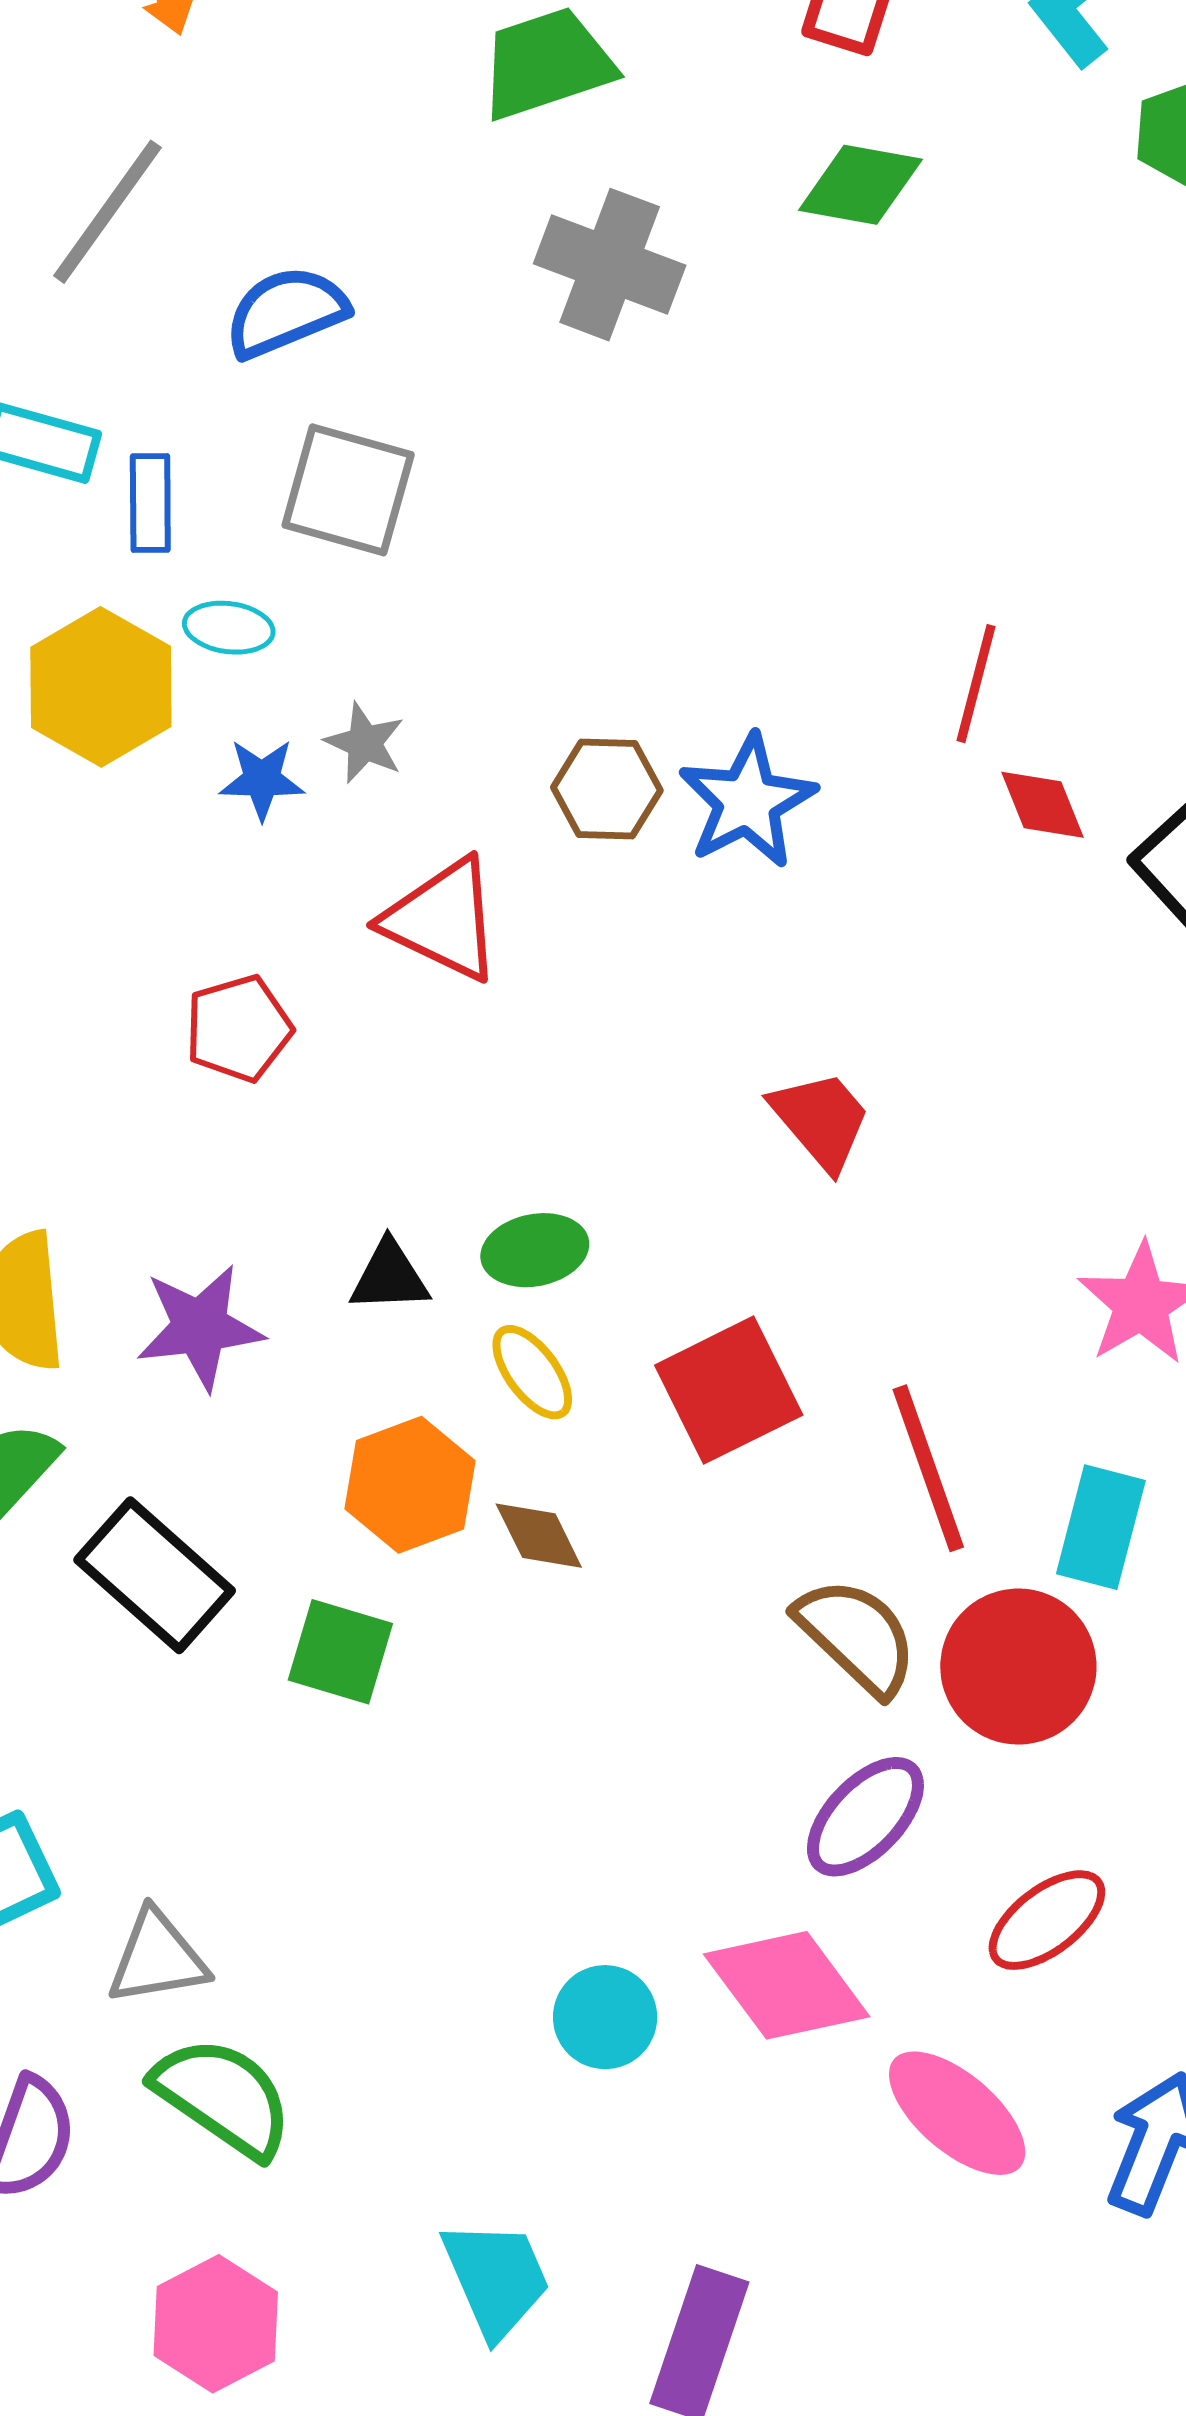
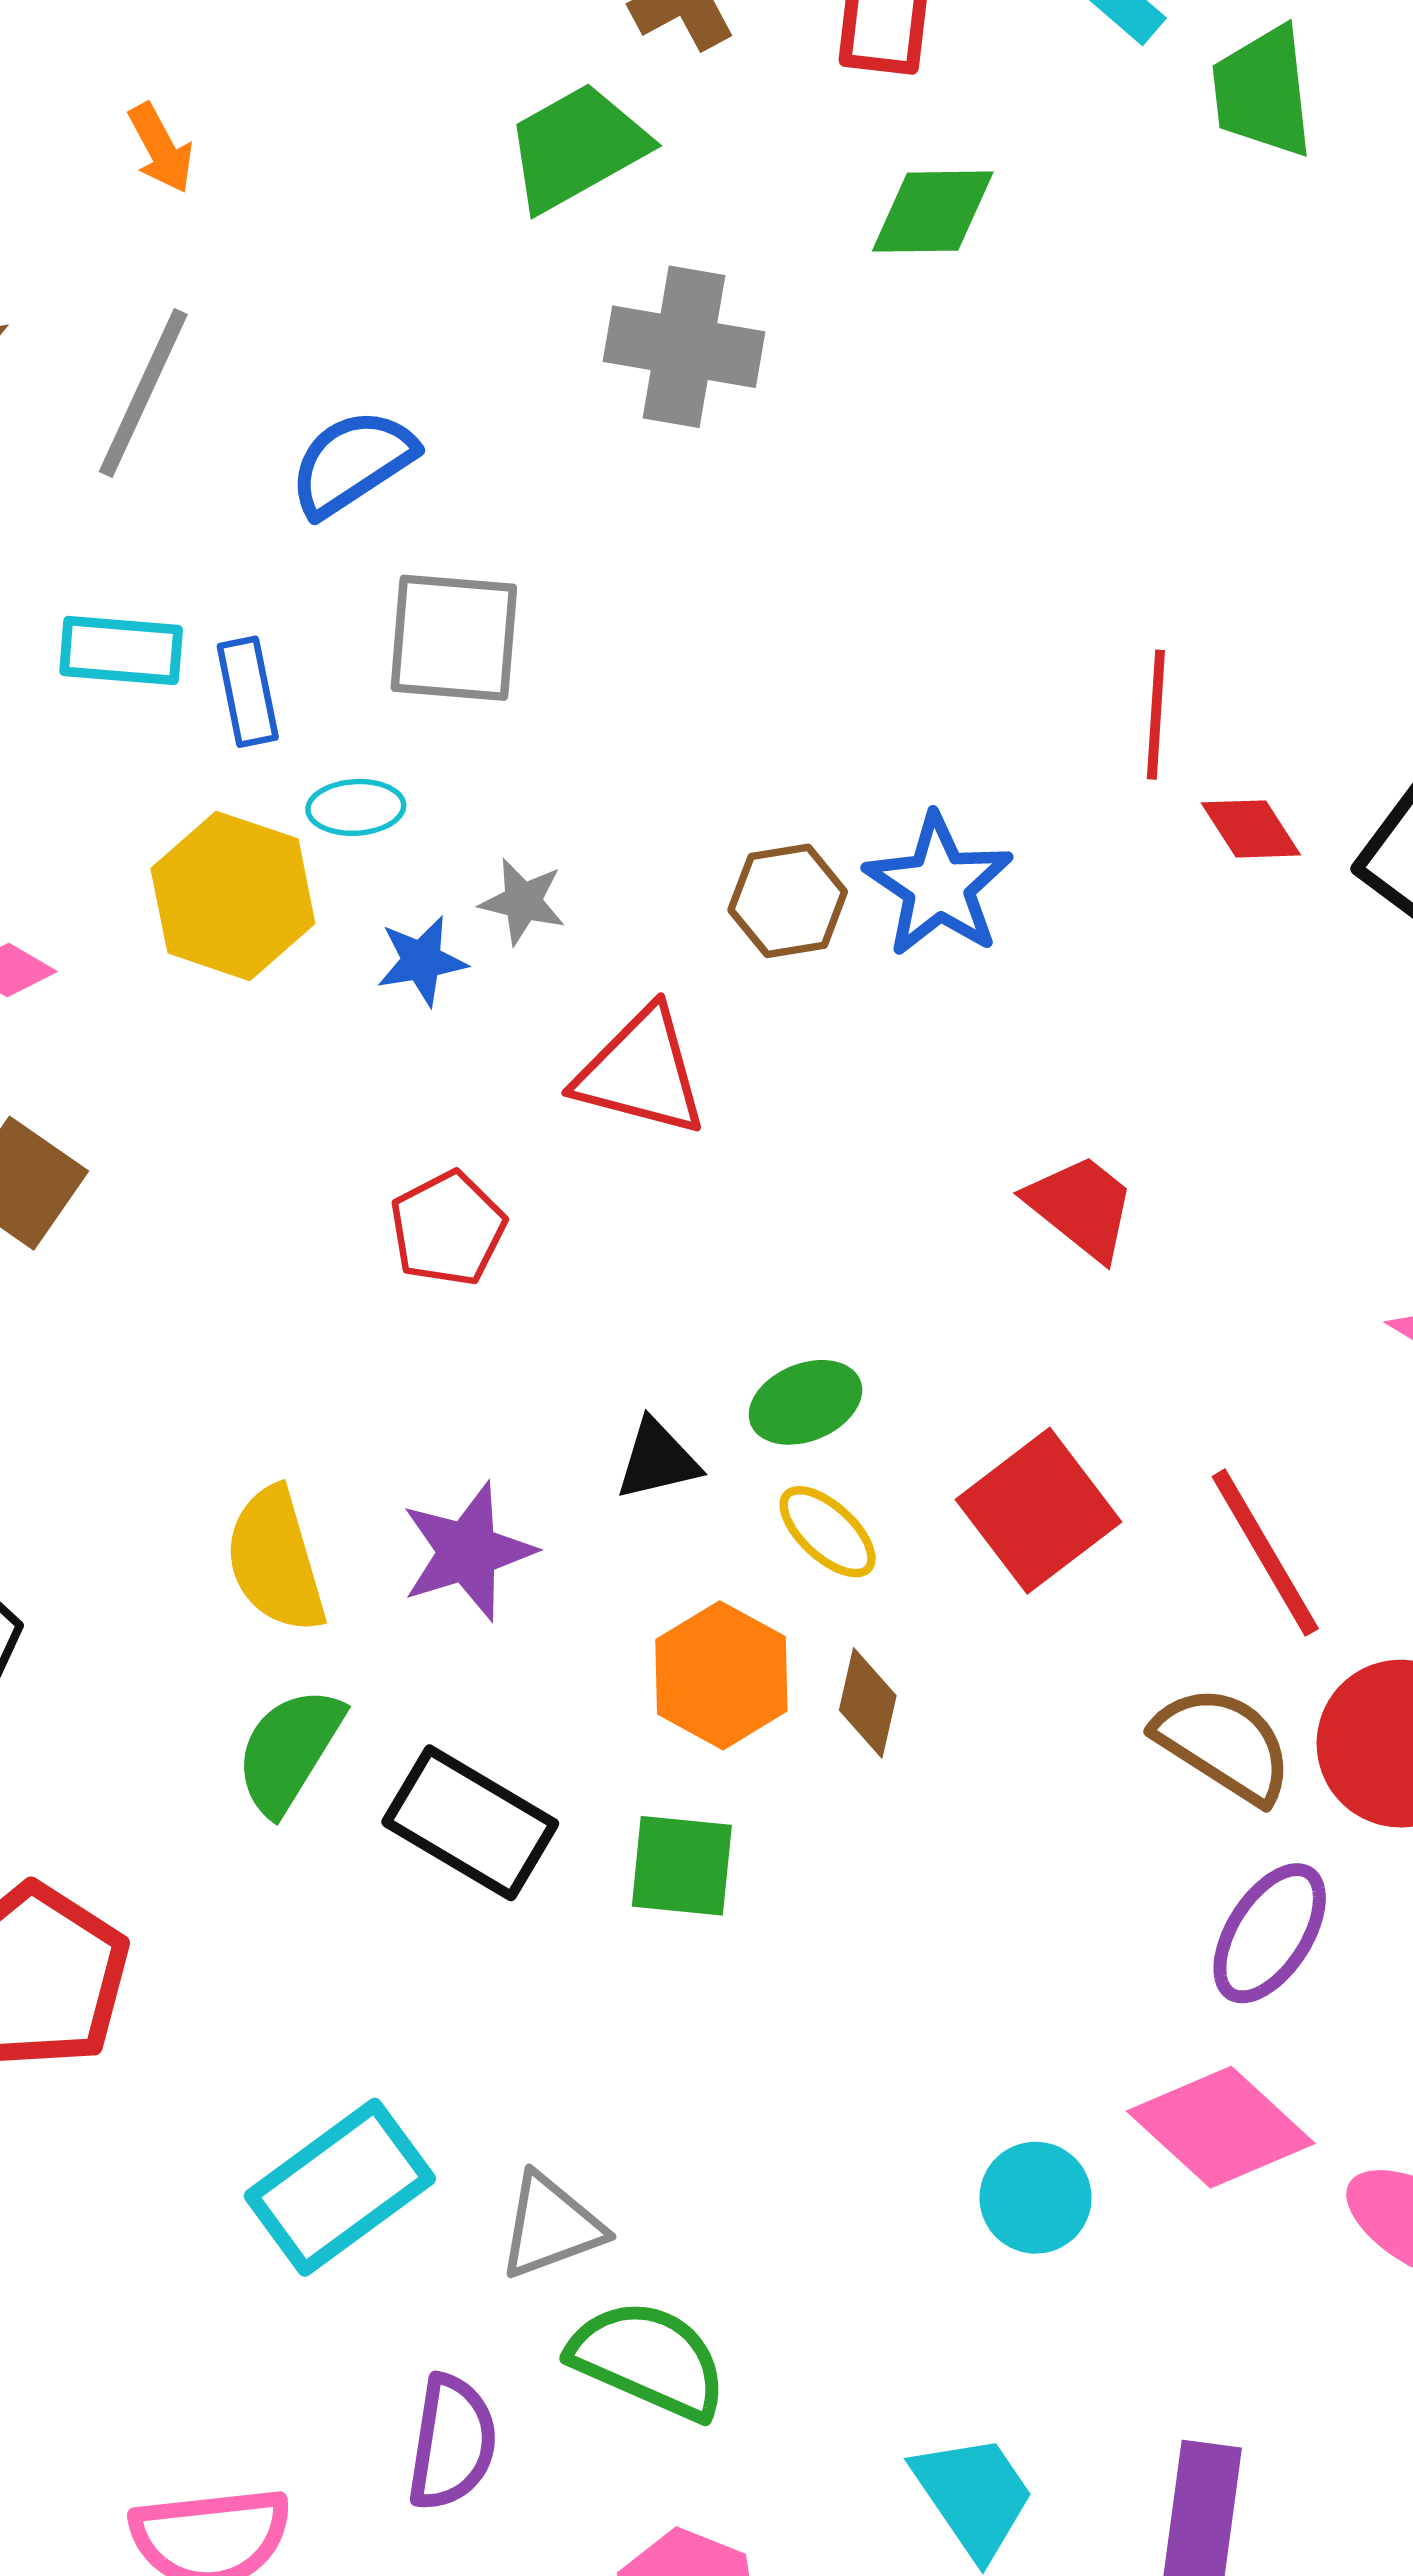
brown diamond: (539, 1536) -> (868, 1703), turned 50

